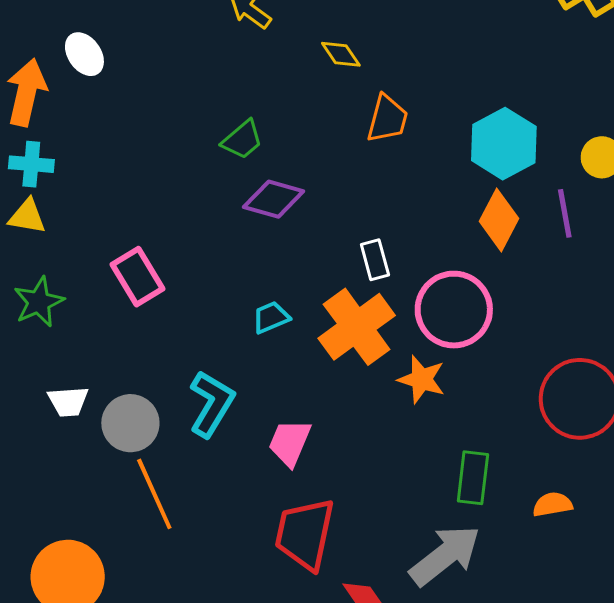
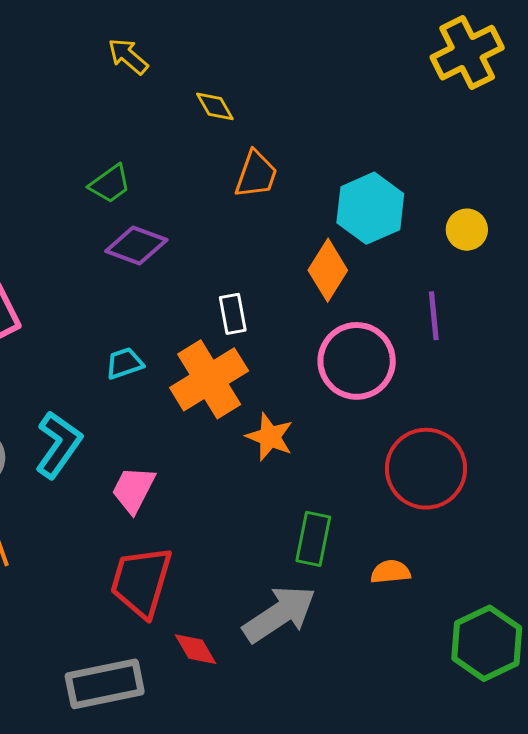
purple line: (565, 213) -> (434, 316), moved
orange diamond: (499, 220) -> (328, 270), moved
pink circle: (454, 310) -> (357, 361), moved

